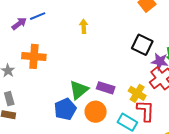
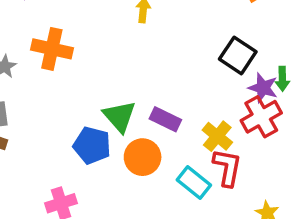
green triangle: (79, 90) -> (119, 116), turned -40
blue pentagon: (65, 109) -> (92, 145), turned 30

